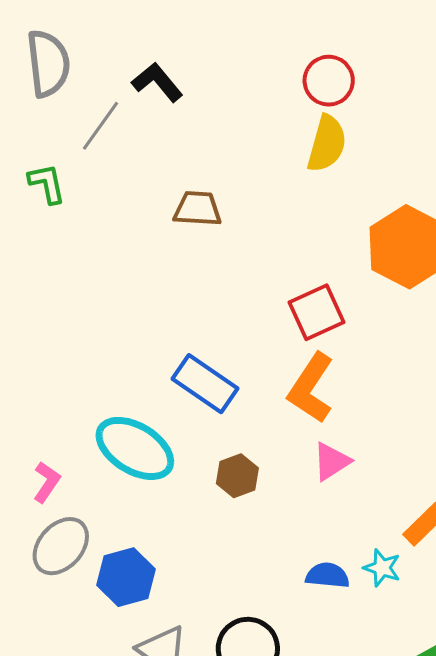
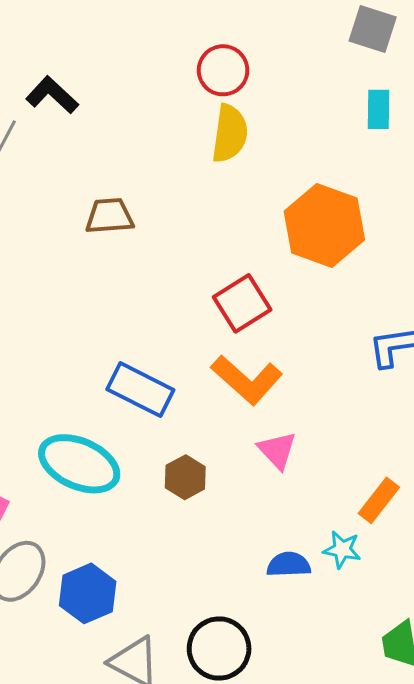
orange L-shape: (311, 388) -> (247, 380), turned -74
pink triangle: (331, 461) -> (277, 450), turned -33

